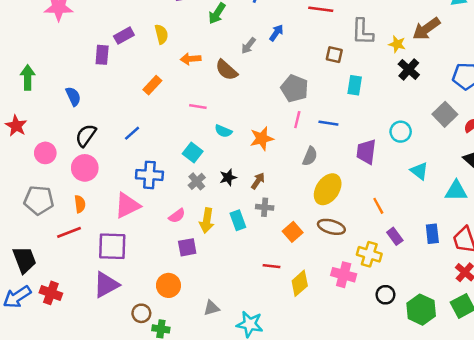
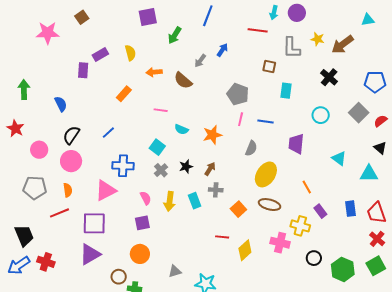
yellow star: (397, 44) -> (318, 39), moved
cyan circle: (401, 132) -> (321, 115), moved
pink semicircle: (177, 216) -> (146, 198), turned -80
purple square: (187, 247) -> (142, 223), moved

